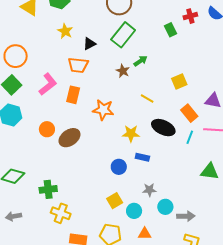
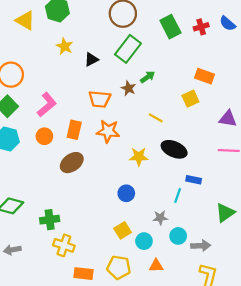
green rectangle: (170, 30) -> (170, 27), moved, size x1.5
orange trapezoid: (78, 65) -> (100, 99), moved
orange rectangle: (73, 95) -> (74, 130), moved
orange rectangle: (189, 113) -> (205, 76), moved, turned -30
orange circle: (47, 129) -> (44, 136), moved
cyan line: (190, 137) -> (178, 195), moved
blue rectangle: (142, 157) -> (194, 180), moved
green triangle: (210, 172) -> (225, 213), moved, turned -42

